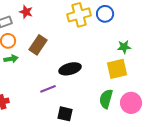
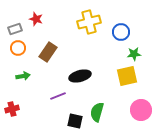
blue circle: (105, 14) -> (121, 32), moved
green arrow: (11, 59) -> (23, 76), moved
green semicircle: (106, 99) -> (97, 112), moved

